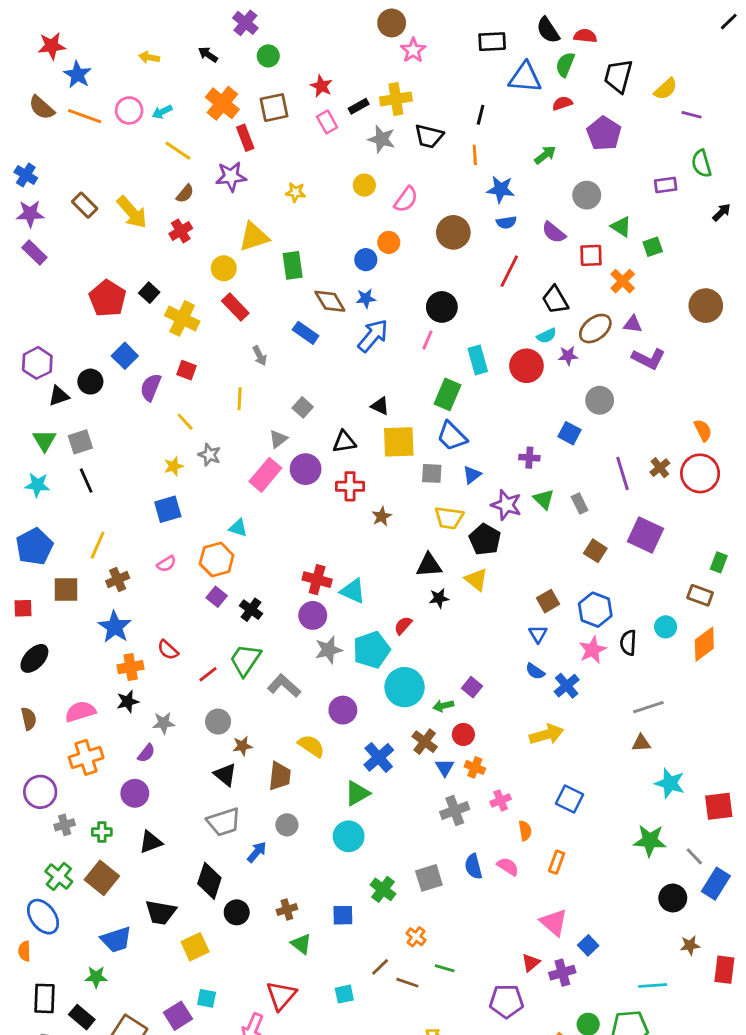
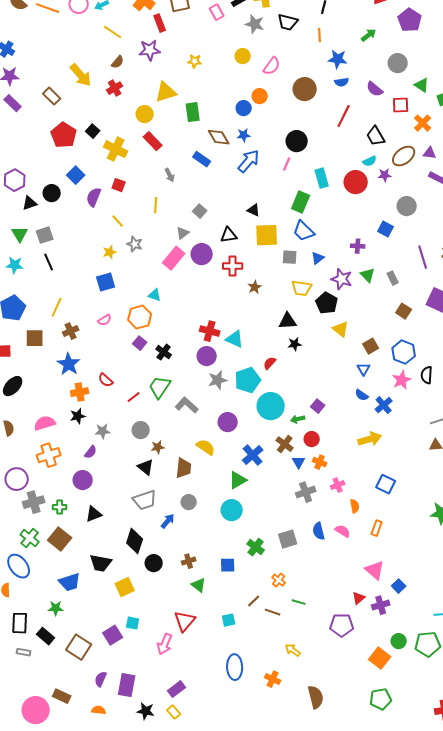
brown rectangle: (85, 205) -> (52, 96), moved
yellow triangle: (476, 580) -> (341, 329), moved
gray cross: (65, 825) -> (34, 502), size x1.5

